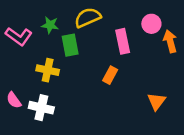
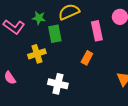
yellow cross: (48, 70) -> (37, 54), turned -30
white cross: (41, 108) -> (58, 84), moved

